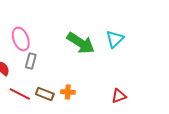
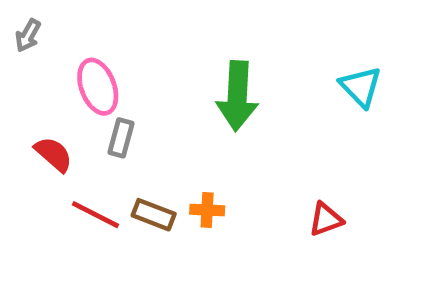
cyan triangle: (115, 39) -> (361, 87), moved, turned -30
green arrow: (81, 43) -> (237, 96), turned 60

